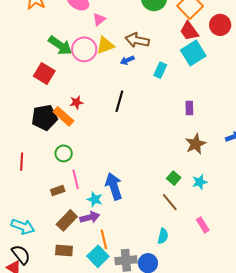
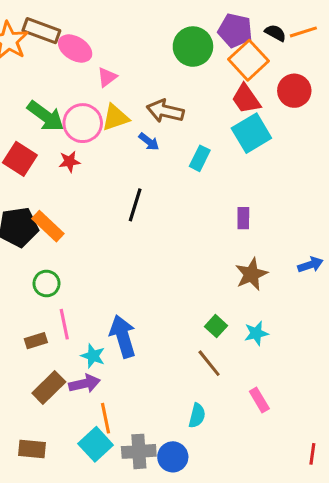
blue arrow: (127, 60) -> (149, 142), turned -120
red star: (76, 102) -> (69, 162), moved
brown rectangle: (64, 250) -> (32, 449), moved

